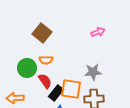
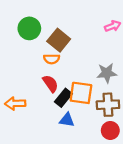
brown square: (42, 33) -> (59, 40), moved
green circle: (27, 68) -> (29, 28), moved

